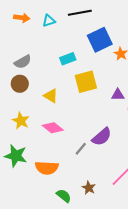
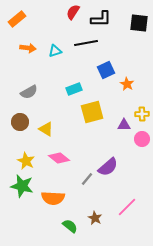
blue square: (100, 40) -> (106, 70), size x0.7
brown circle: (20, 84) -> (20, 122), moved
yellow triangle: (51, 96) -> (46, 129), moved
yellow star: (21, 121) -> (26, 161), moved

